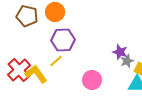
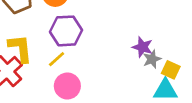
yellow L-shape: (36, 74) -> (20, 48), moved, turned 30
pink circle: (92, 80) -> (67, 86), moved

